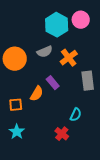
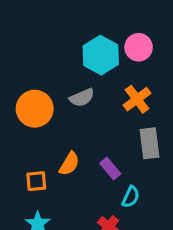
orange cross: (69, 58) -> (137, 99), moved
purple rectangle: (53, 83) -> (110, 168), moved

